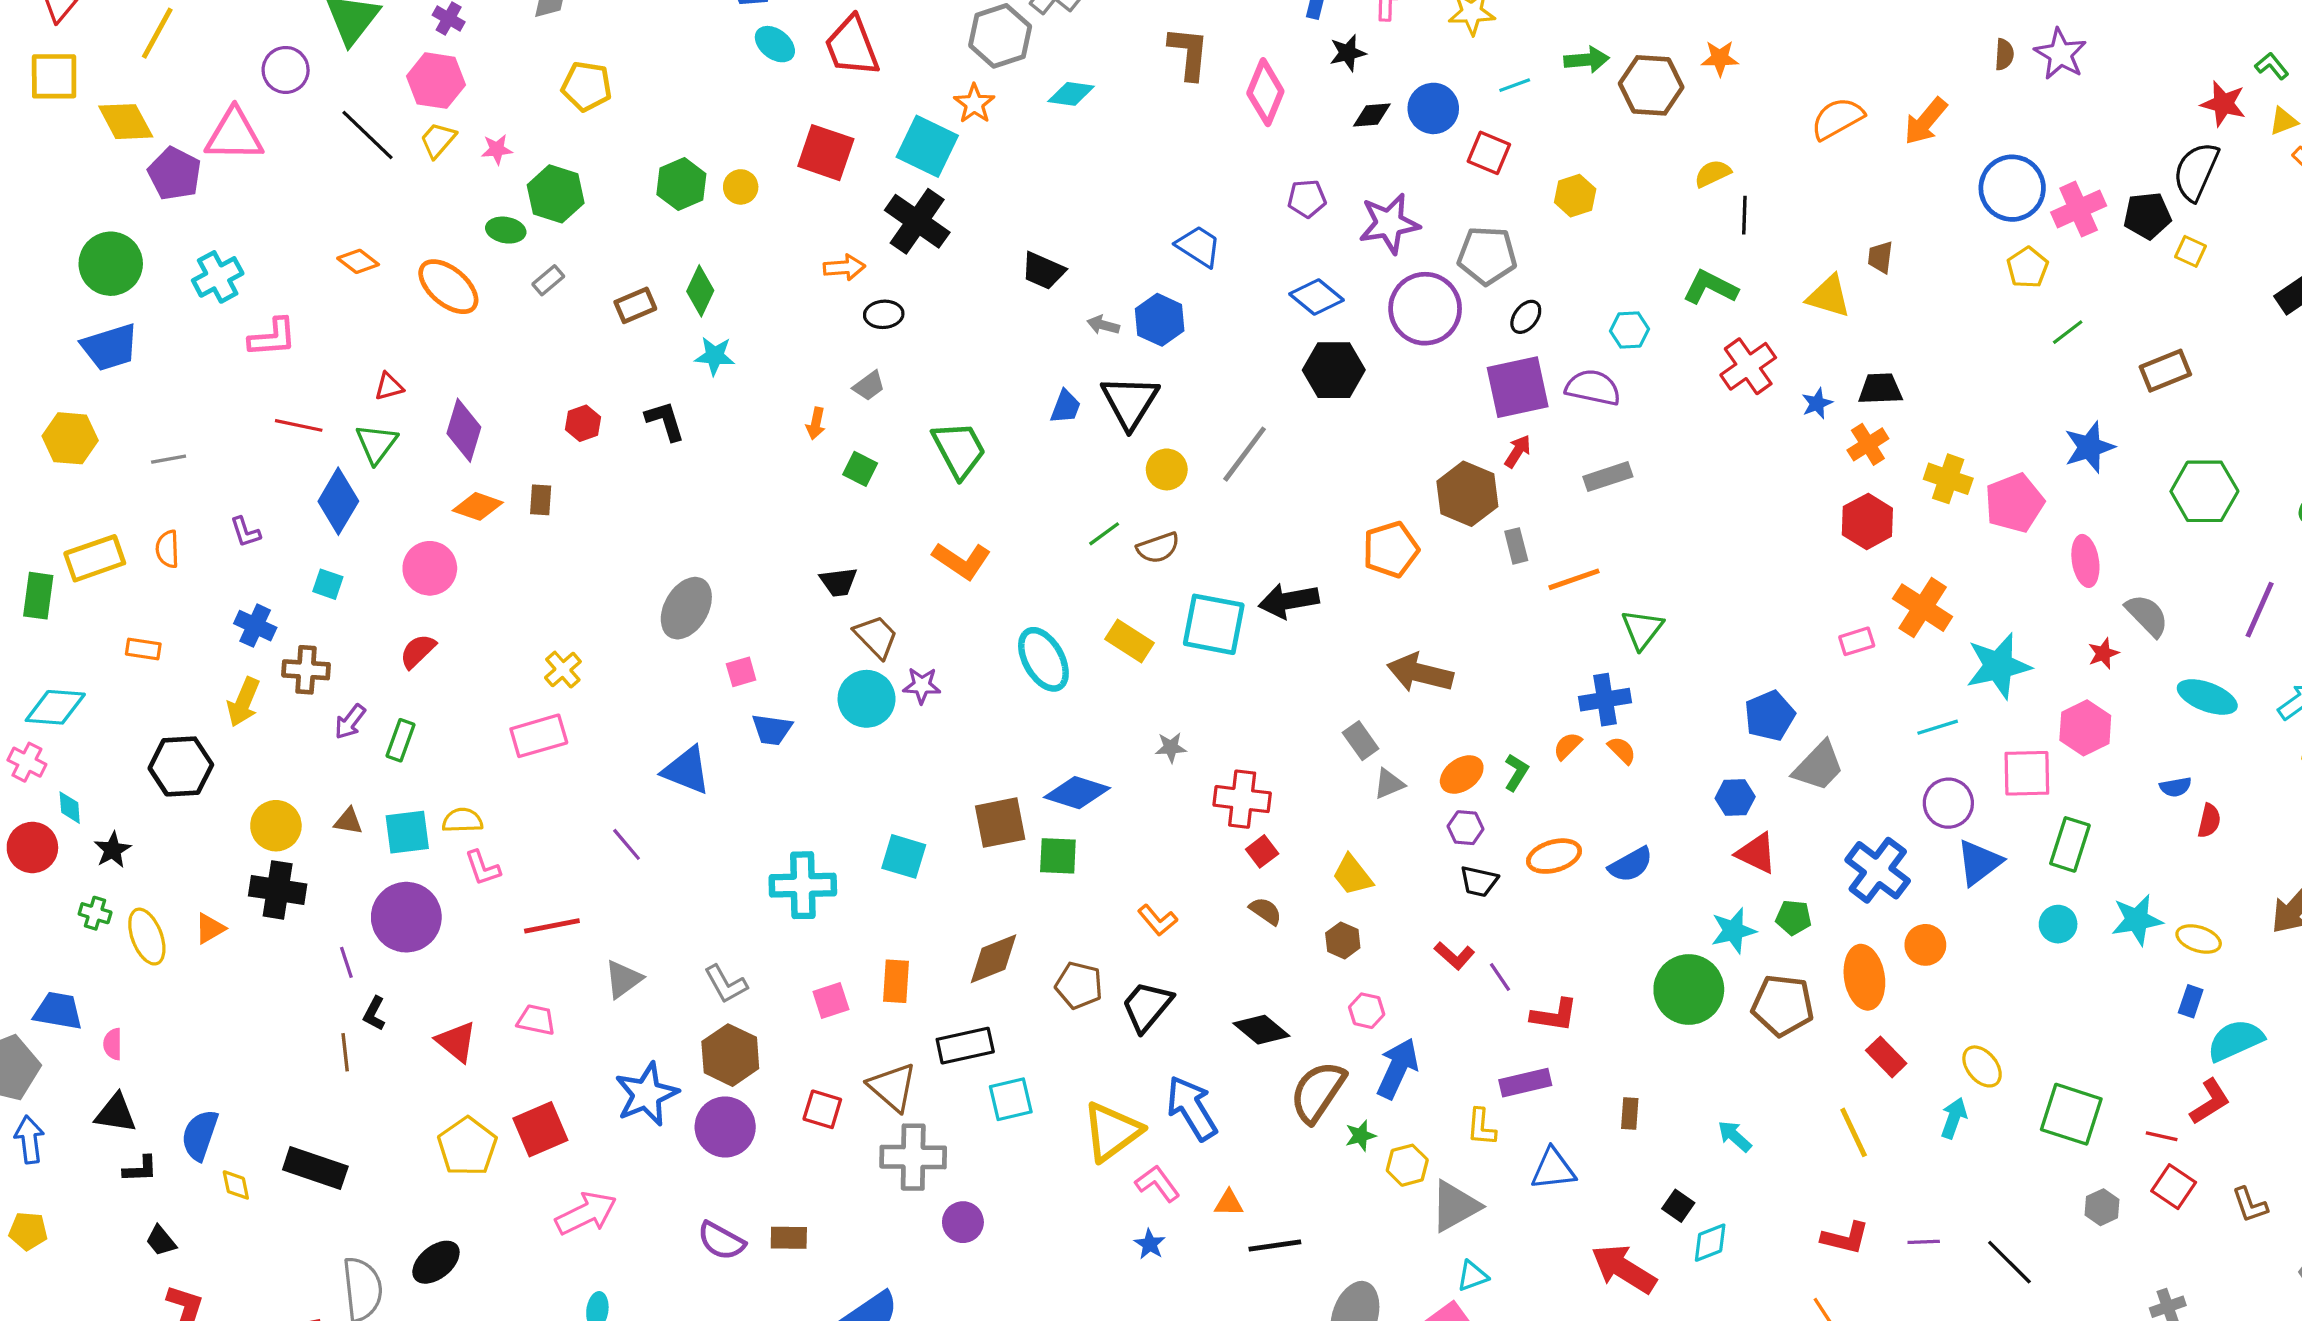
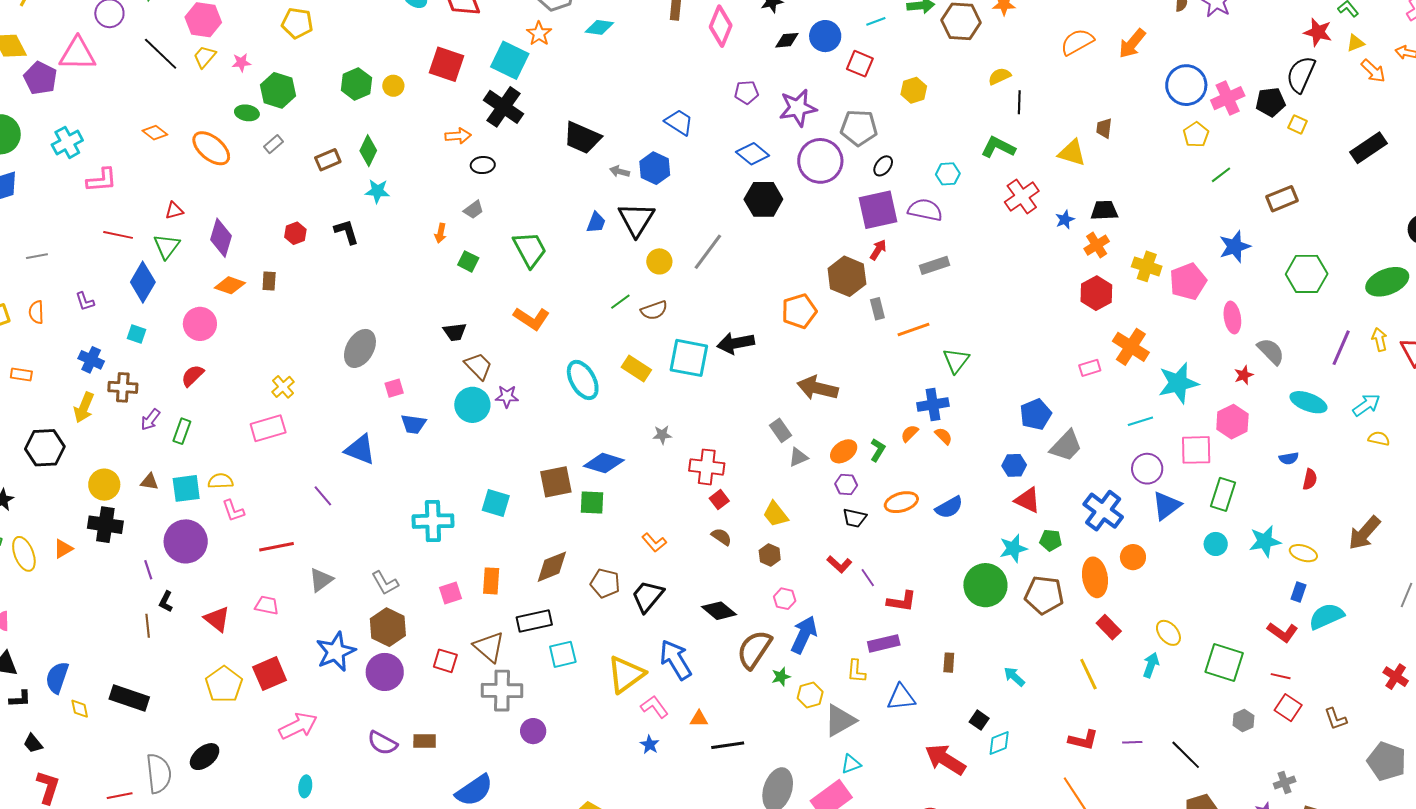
black trapezoid: (1043, 271) -> (582, 138), size x1.4
red L-shape: (2210, 1102) -> (1283, 632), moved, turned 68

